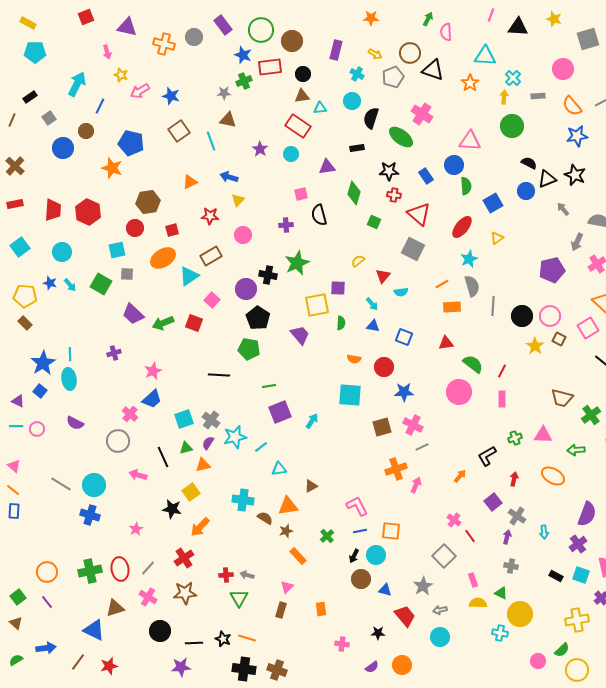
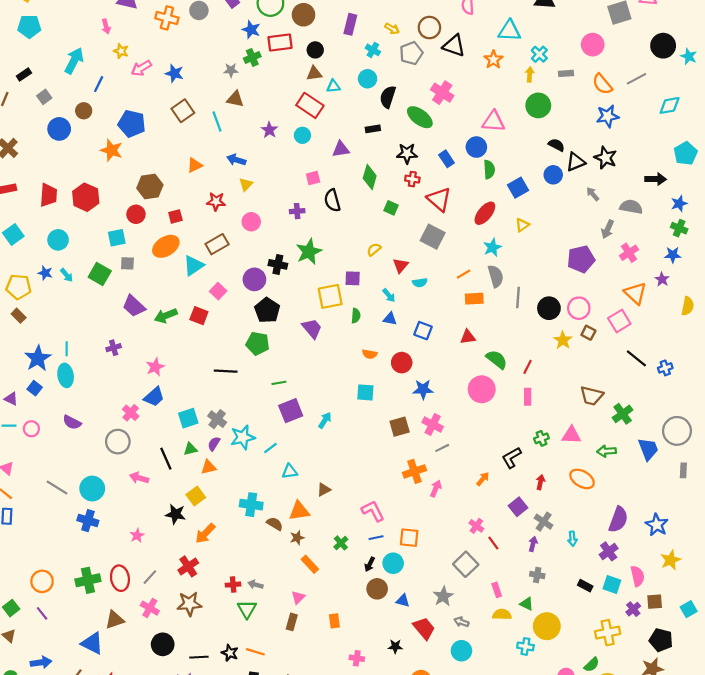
cyan square: (350, 395) -> (365, 392), size x0.7
gray arrow: (440, 610) -> (461, 622), turned 32

